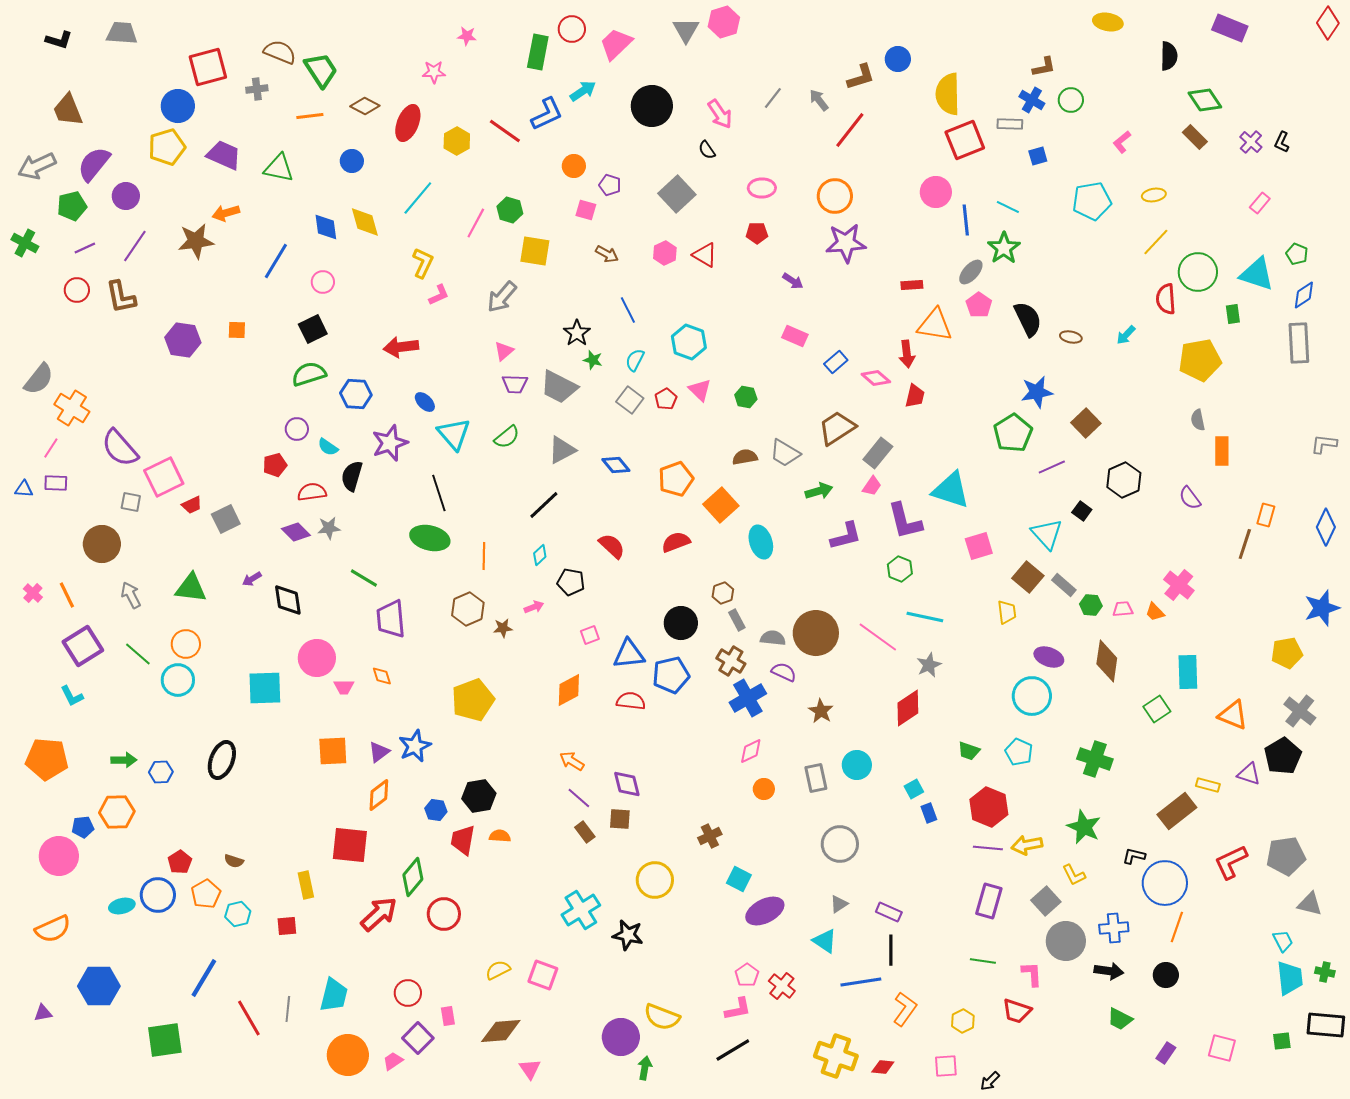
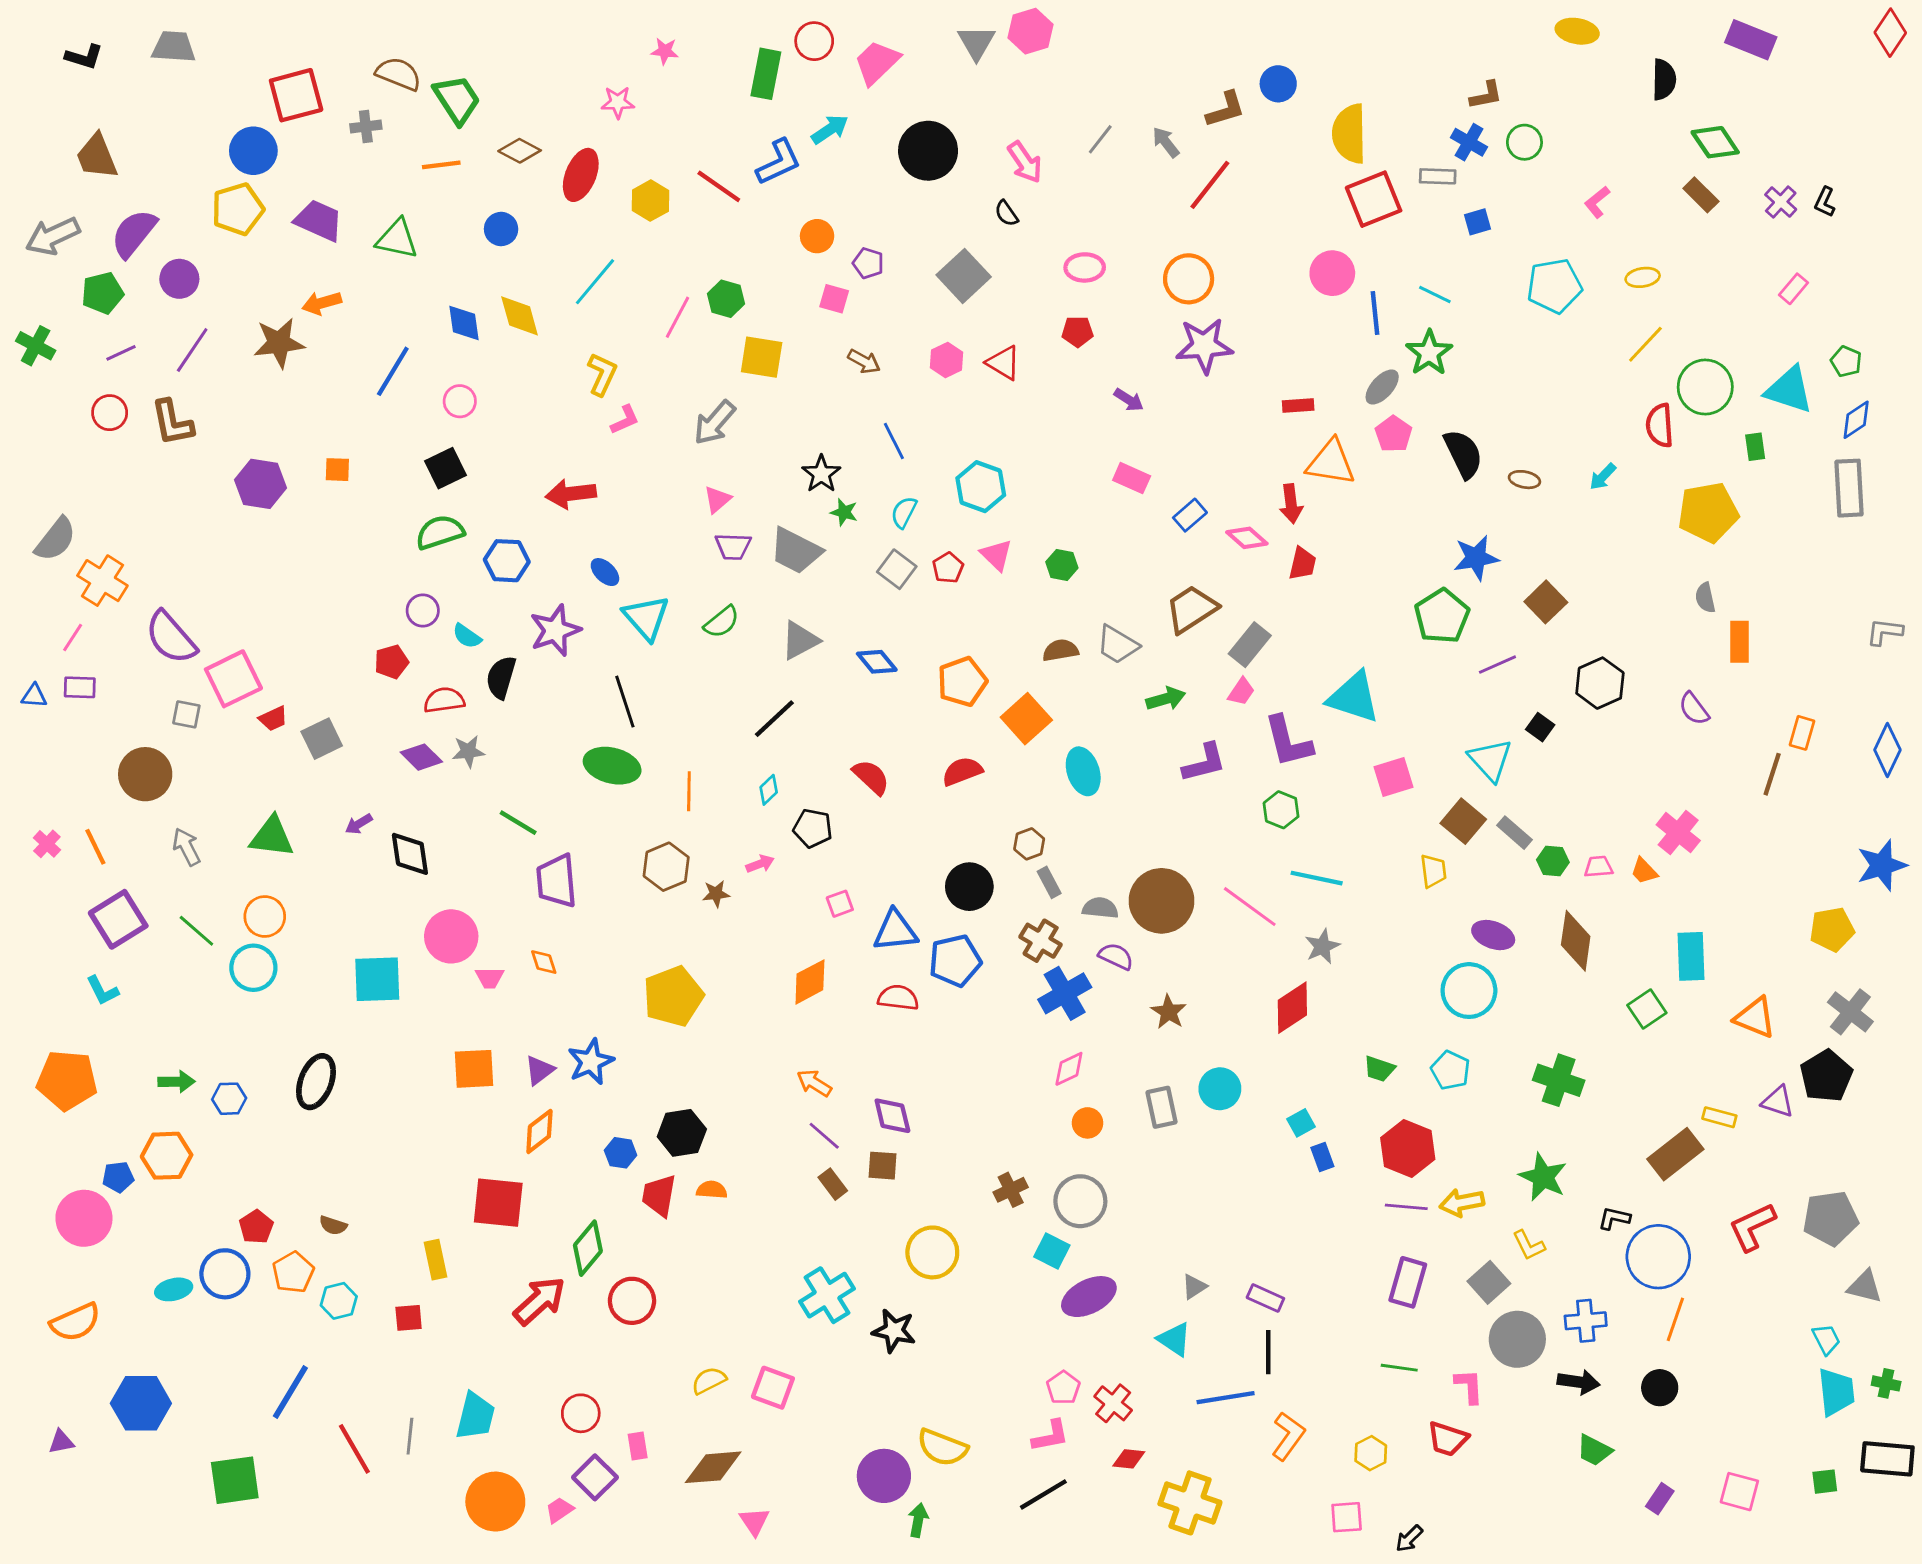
gray circle: (840, 844) -> (1080, 1201), moved
red diamond: (883, 1067) -> (1129, 1459), moved

